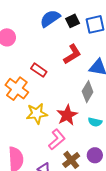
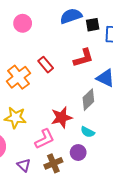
yellow star: (37, 114) -> (15, 118), moved
purple circle: (95, 155) -> (78, 153), moved

